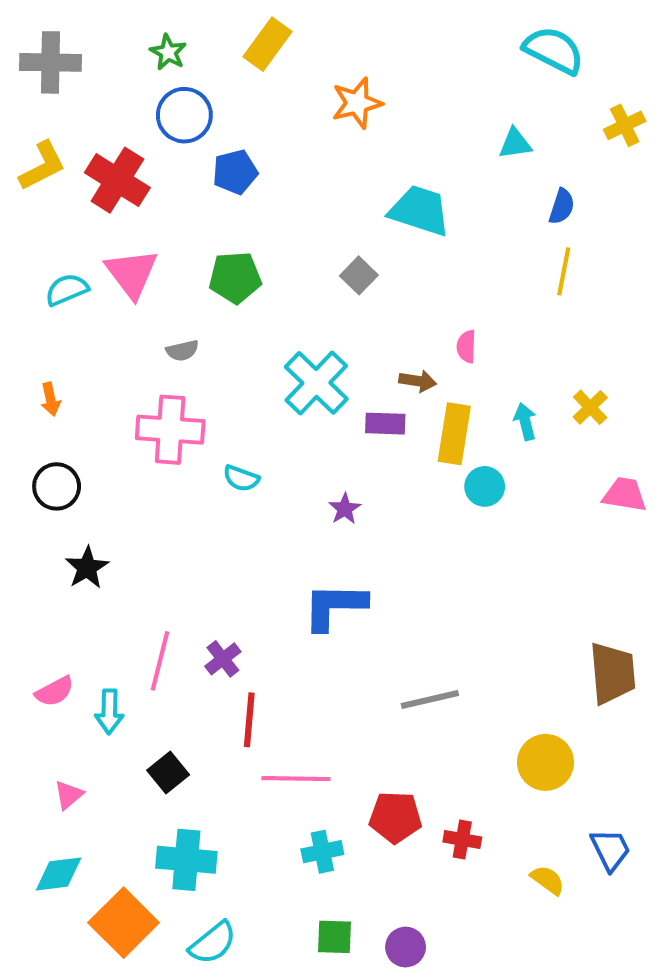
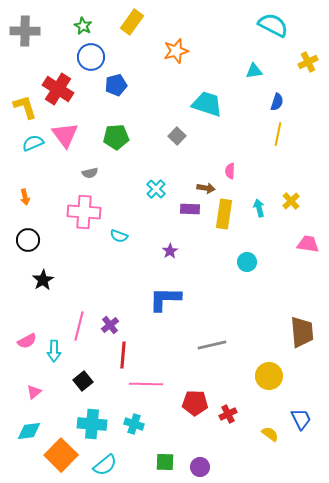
yellow L-shape: (42, 166) -> (25, 107), moved, turned -80
cyan cross: (316, 383) -> (156, 189), size x0.6
cyan circle: (485, 486) -> (247, 262), moved
red cross: (462, 839) -> (228, 414), turned -36
cyan cross: (322, 852) -> (134, 424), moved, turned 30

